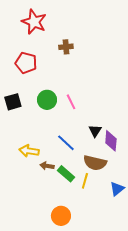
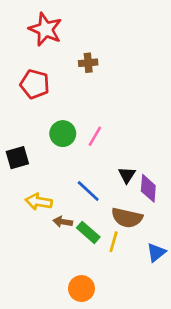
black square: (13, 102) -> (17, 158), moved
pink line: (71, 102) -> (95, 136), turned 56

